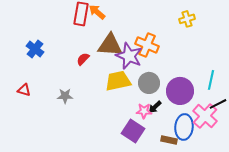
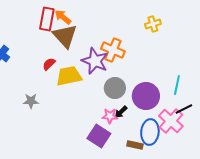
brown triangle: (110, 45) -> (65, 36), moved, turned 44
yellow trapezoid: (118, 81) -> (69, 76), moved

